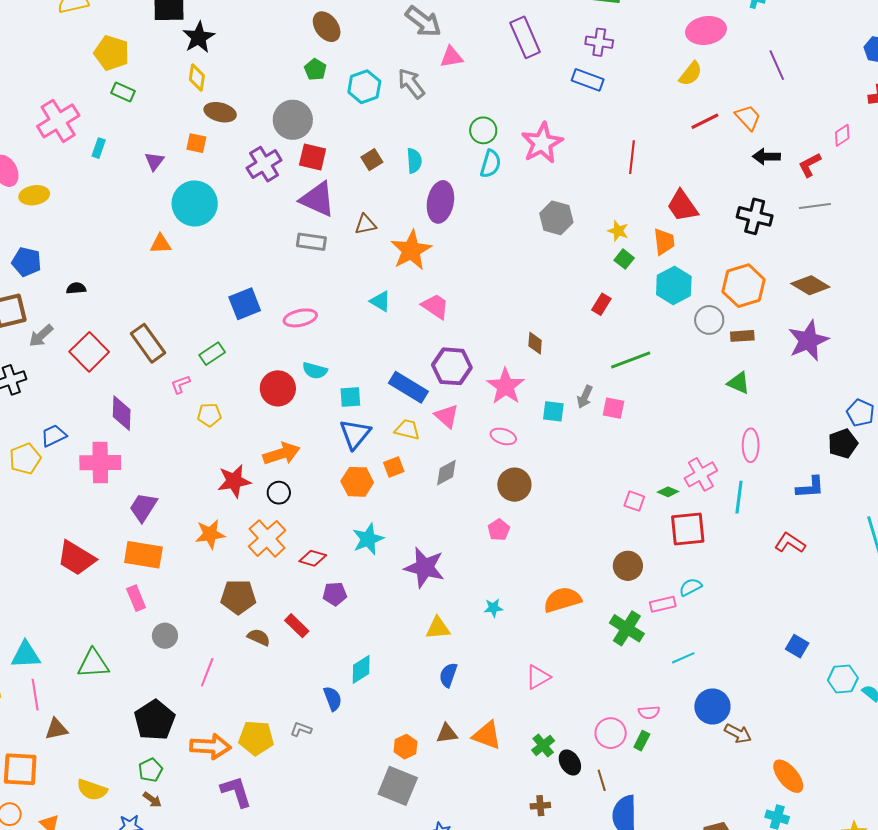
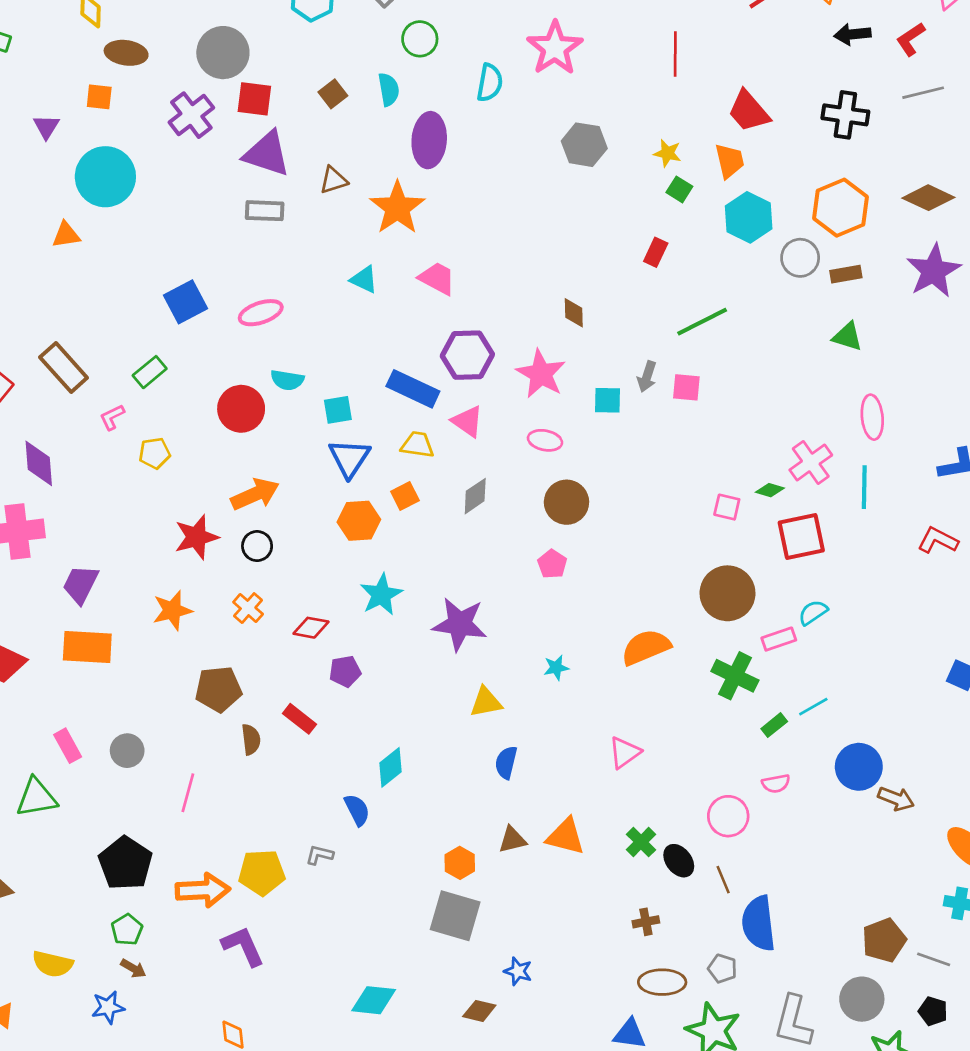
green circle: (483, 130) -> (420, 39), moved
orange cross: (267, 538) -> (248, 608), size x0.6
brown circle: (628, 566) -> (727, 593), size x1.4
pink rectangle: (136, 598) -> (68, 746), moved
brown semicircle: (259, 637) -> (251, 739), turned 65
green rectangle: (642, 741) -> (774, 725), moved, turned 30

